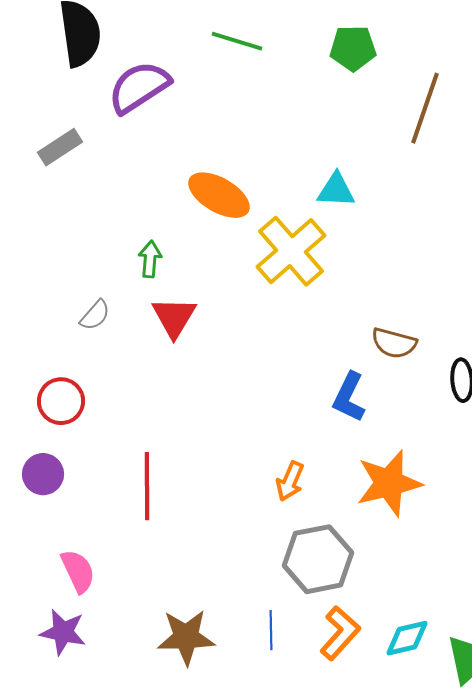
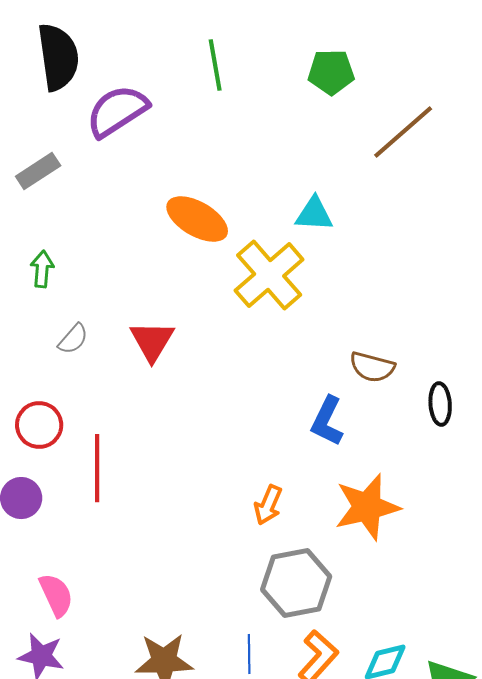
green line: (237, 41) -> (215, 65), turned 63
brown line: (425, 108) -> (403, 132), turned 30
green arrow: (150, 259) -> (42, 269), moved
red line: (147, 486) -> (97, 468), moved

